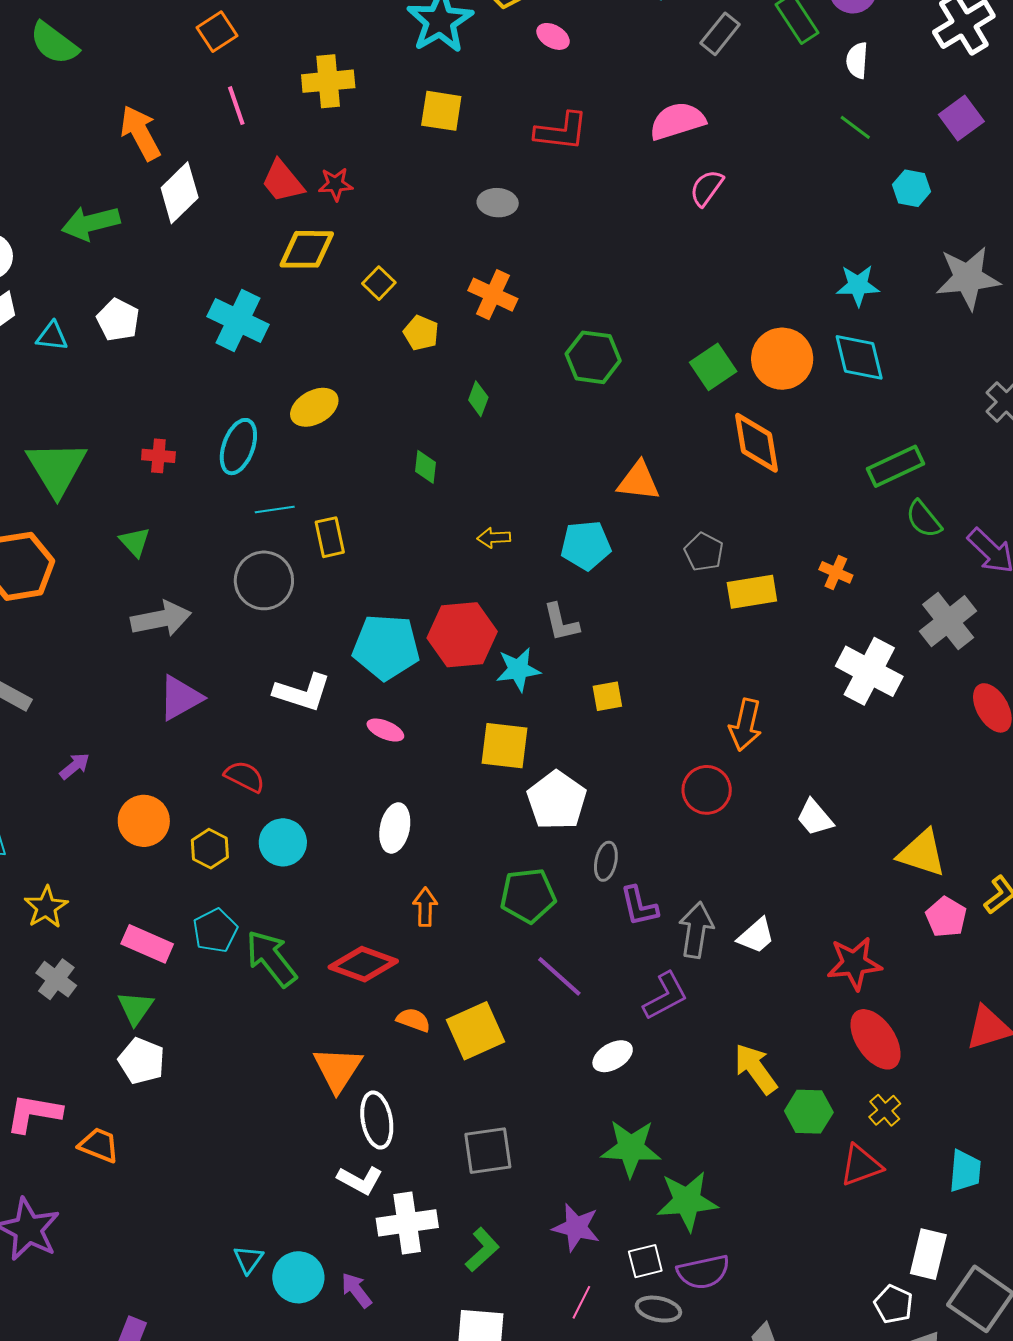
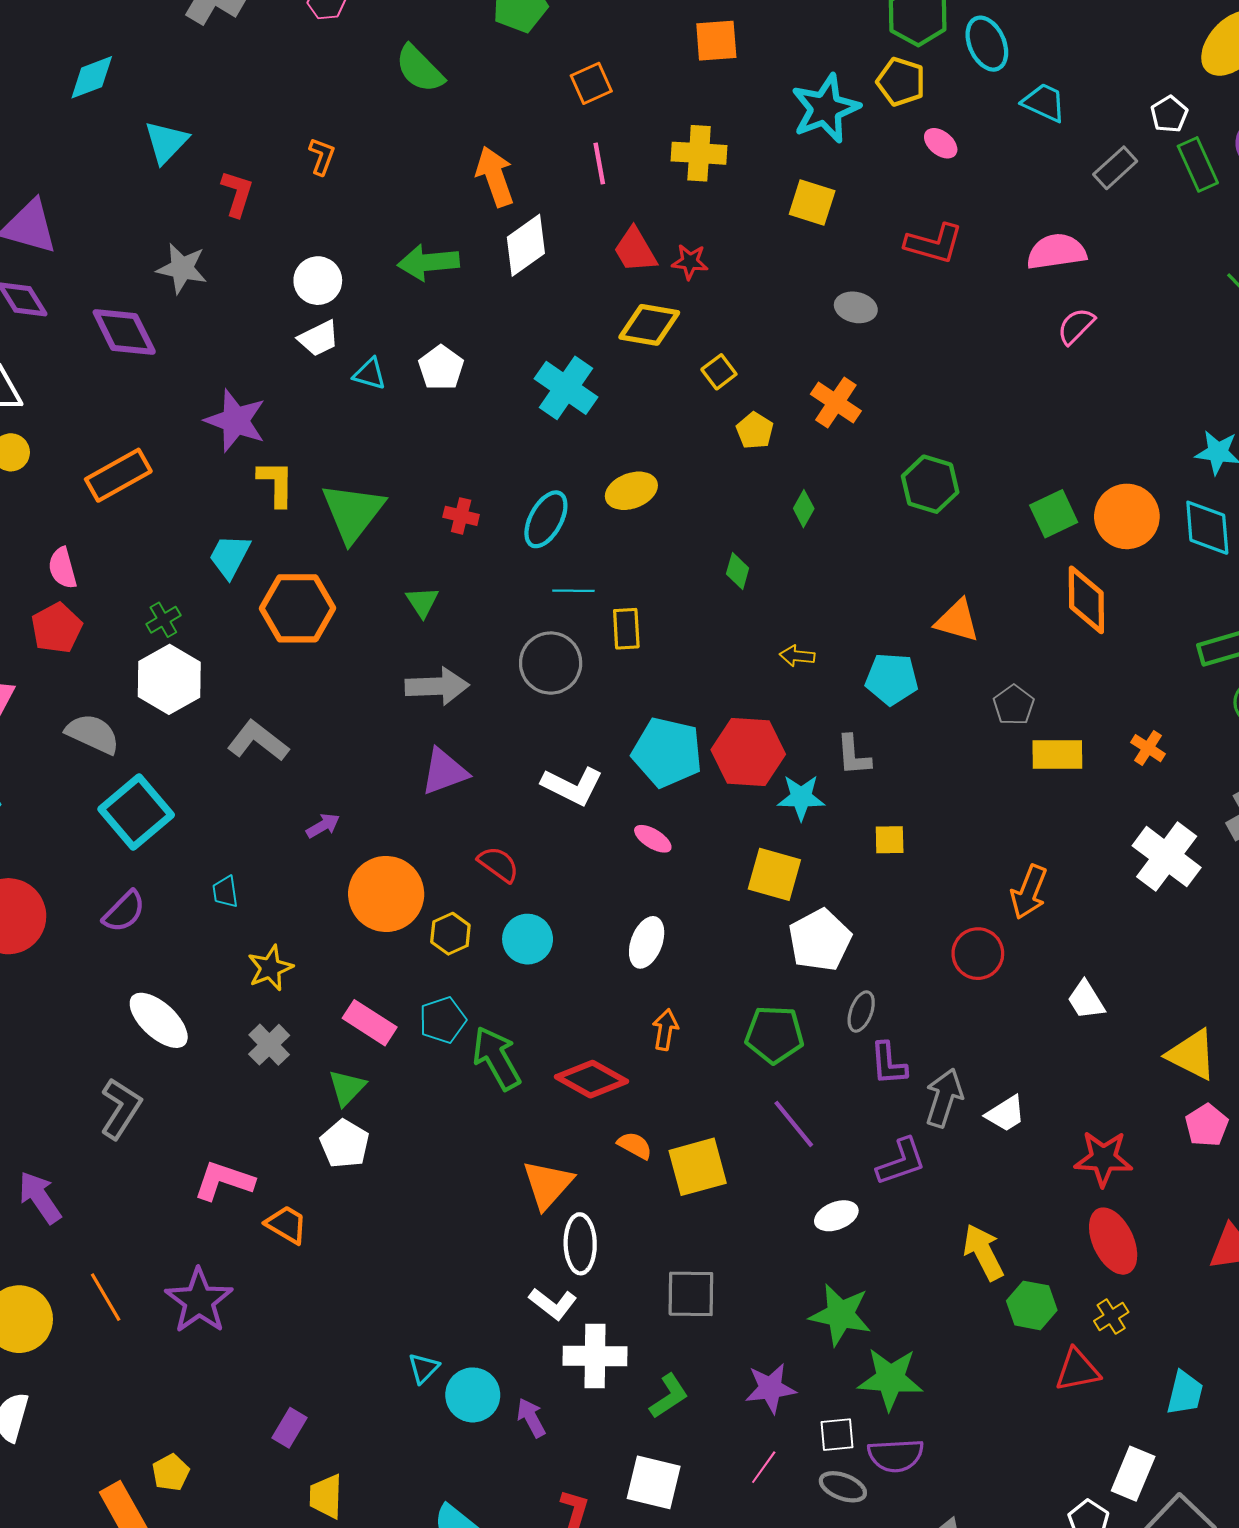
orange circle: (144, 821) -> (386, 894), size x1.4
purple star: (576, 1227) -> (770, 1388), turned -30

